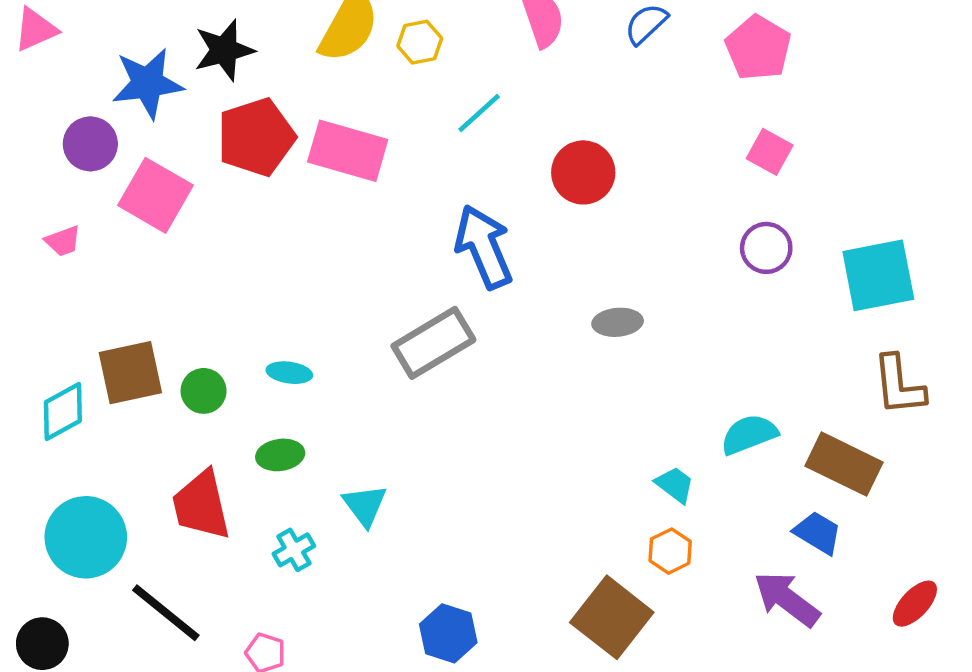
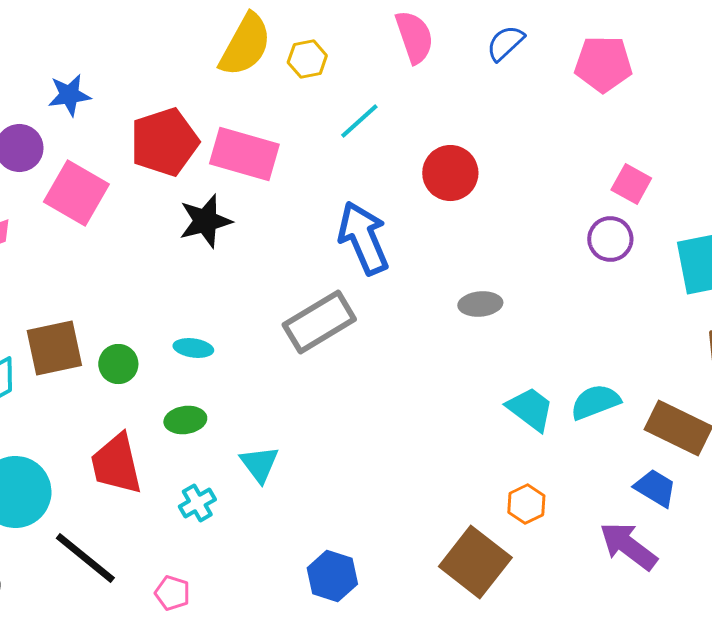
pink pentagon: (758, 48) -> (603, 64), turned -30
black star: (224, 50) -> (205, 221), moved
blue star: (148, 83) -> (69, 95), size x0.7
pink square: (770, 152) -> (631, 184), moved
cyan trapezoid: (675, 485) -> (530, 409), moved, size x1.4

